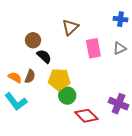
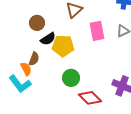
black semicircle: (44, 56) -> (48, 39), turned 105
orange semicircle: (15, 77) -> (26, 69), moved, turned 32
yellow pentagon: (59, 79) -> (63, 46), moved

